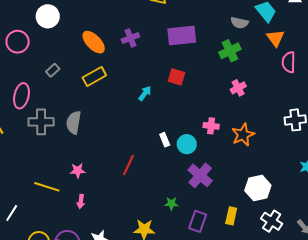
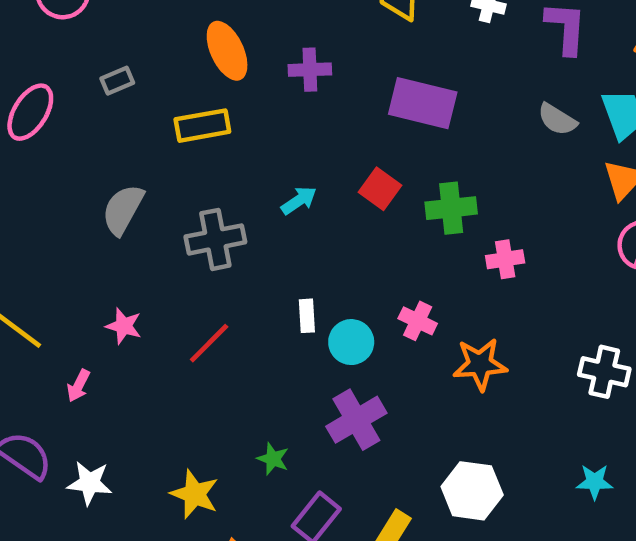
green cross: (230, 51) -> (451, 208), moved
gray cross: (41, 122) -> (215, 239), moved, turned -30
pink star: (78, 171) -> (124, 326), moved

